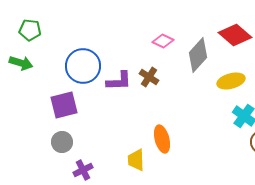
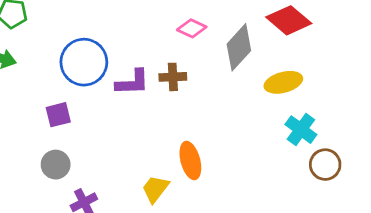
brown cross: (149, 77) -> (173, 77), turned -36
purple square: (64, 105) -> (58, 115), size x0.7
yellow trapezoid: (136, 160) -> (155, 189), turned 40

